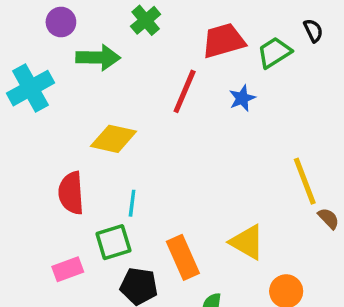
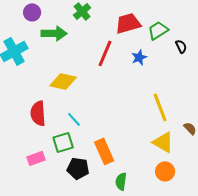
black semicircle: (313, 30) -> (181, 46), moved
yellow line: (305, 181) -> (160, 107), moved
cyan line: (132, 203) -> (74, 119), turned -49
yellow triangle: (247, 242) -> (163, 142), moved

